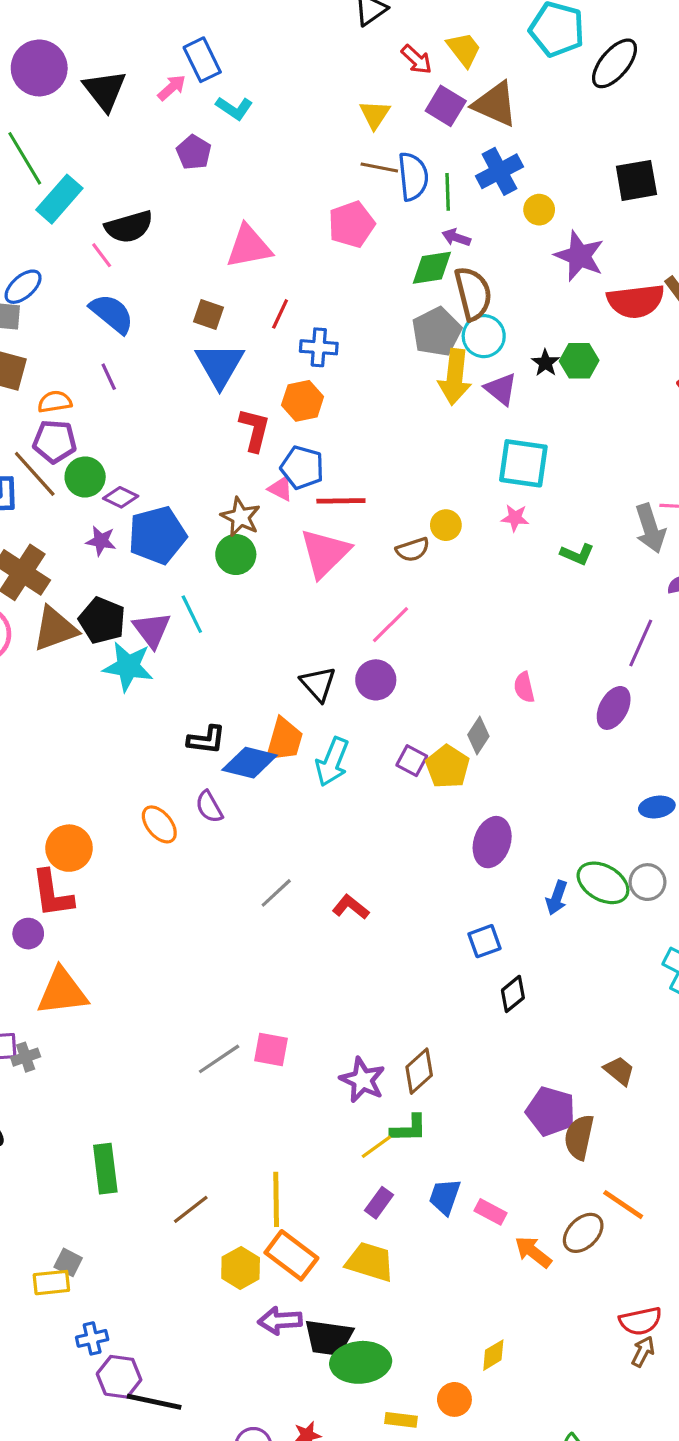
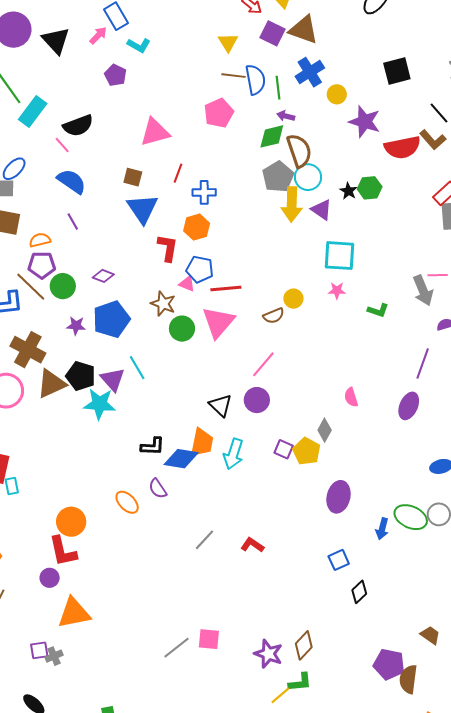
purple diamond: (121, 497) -> (103, 276), moved
green circle: (236, 555) -> (182, 329), moved

